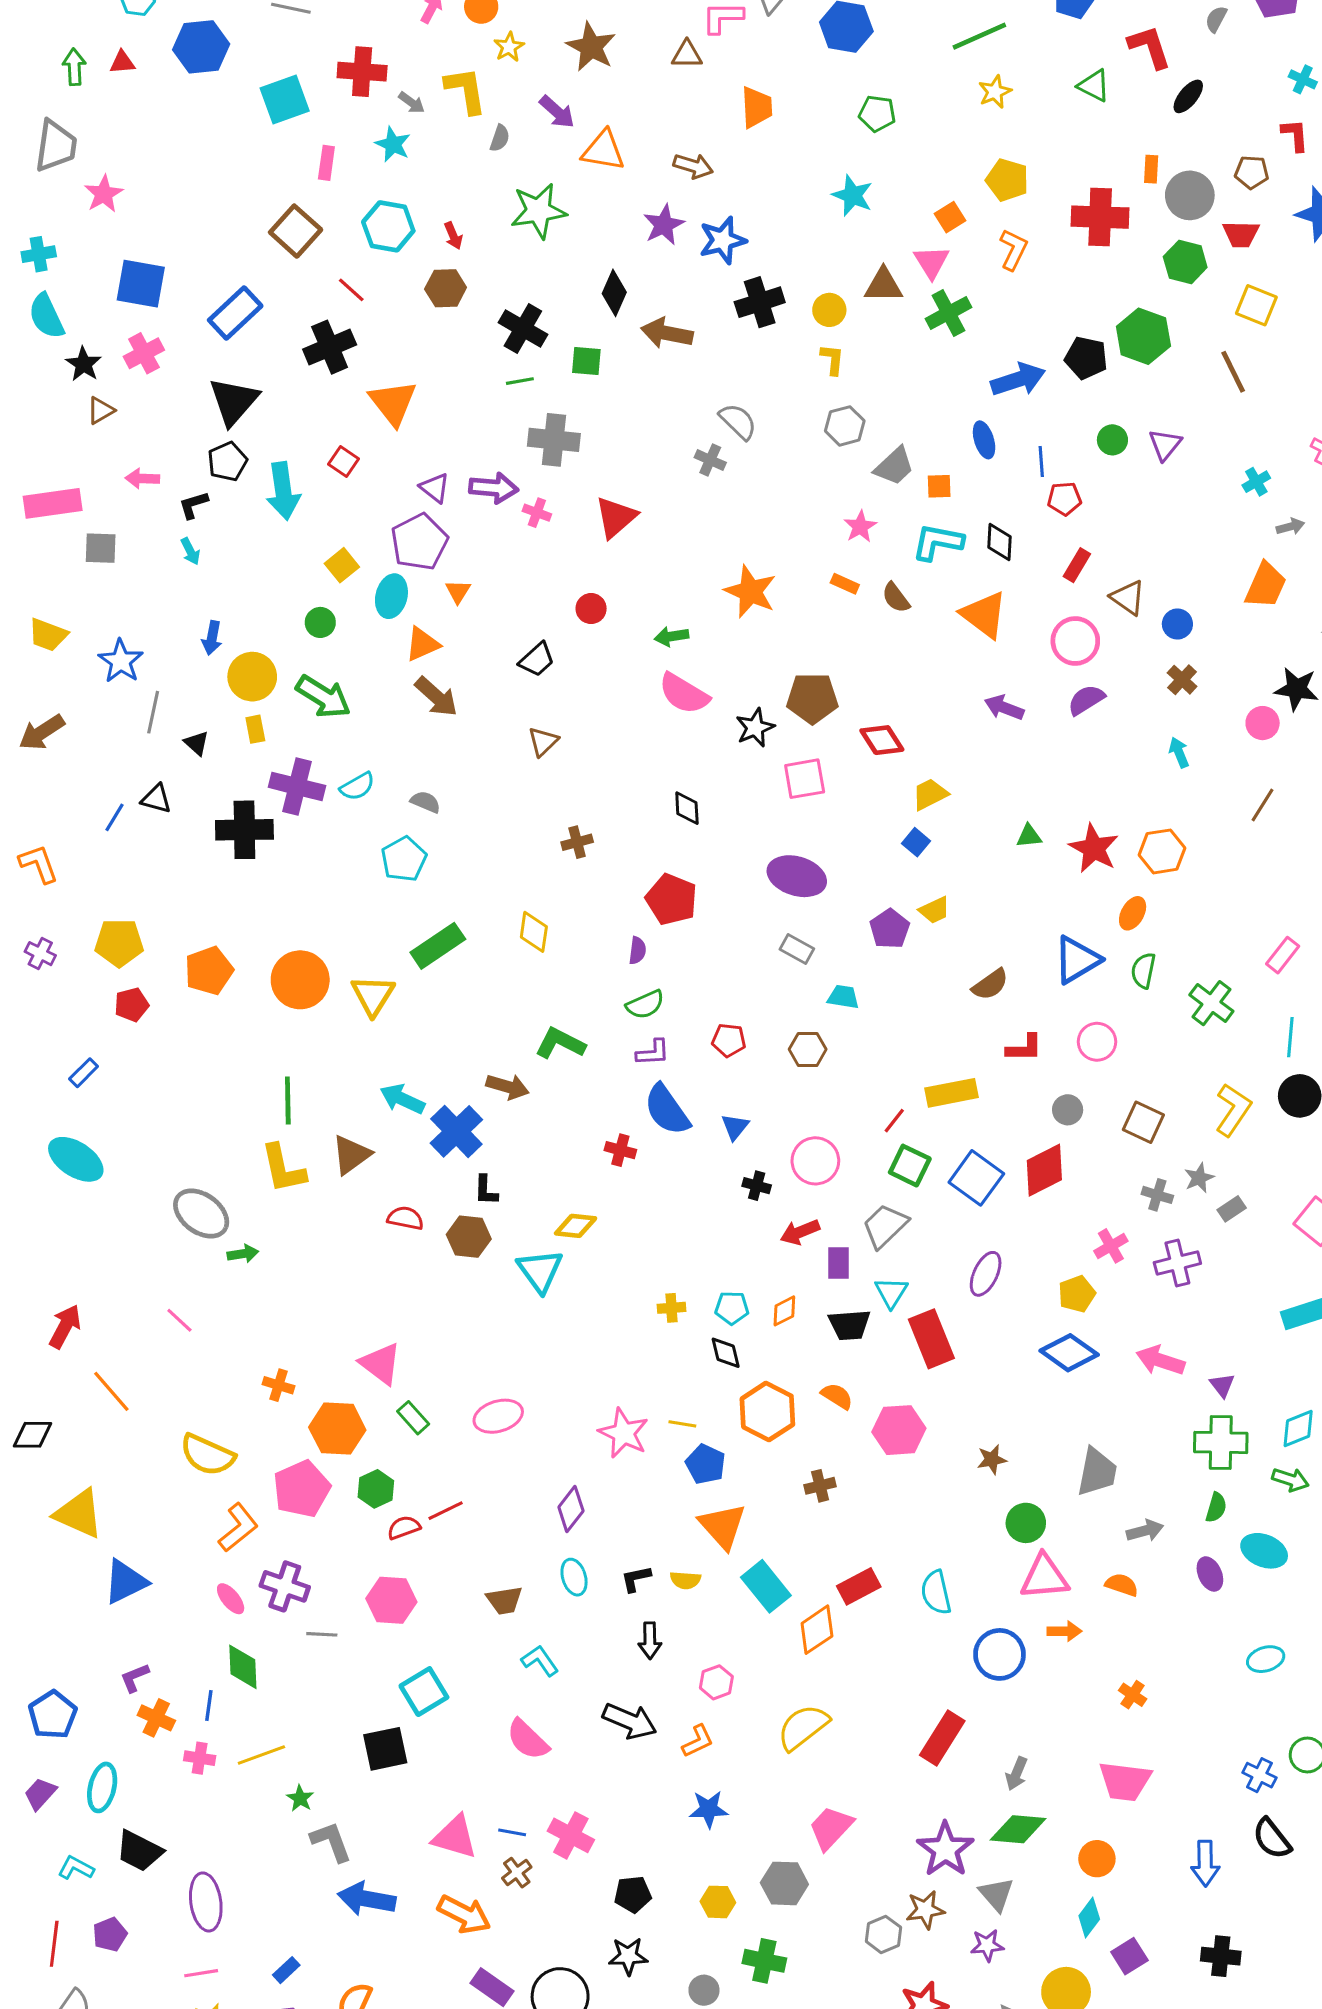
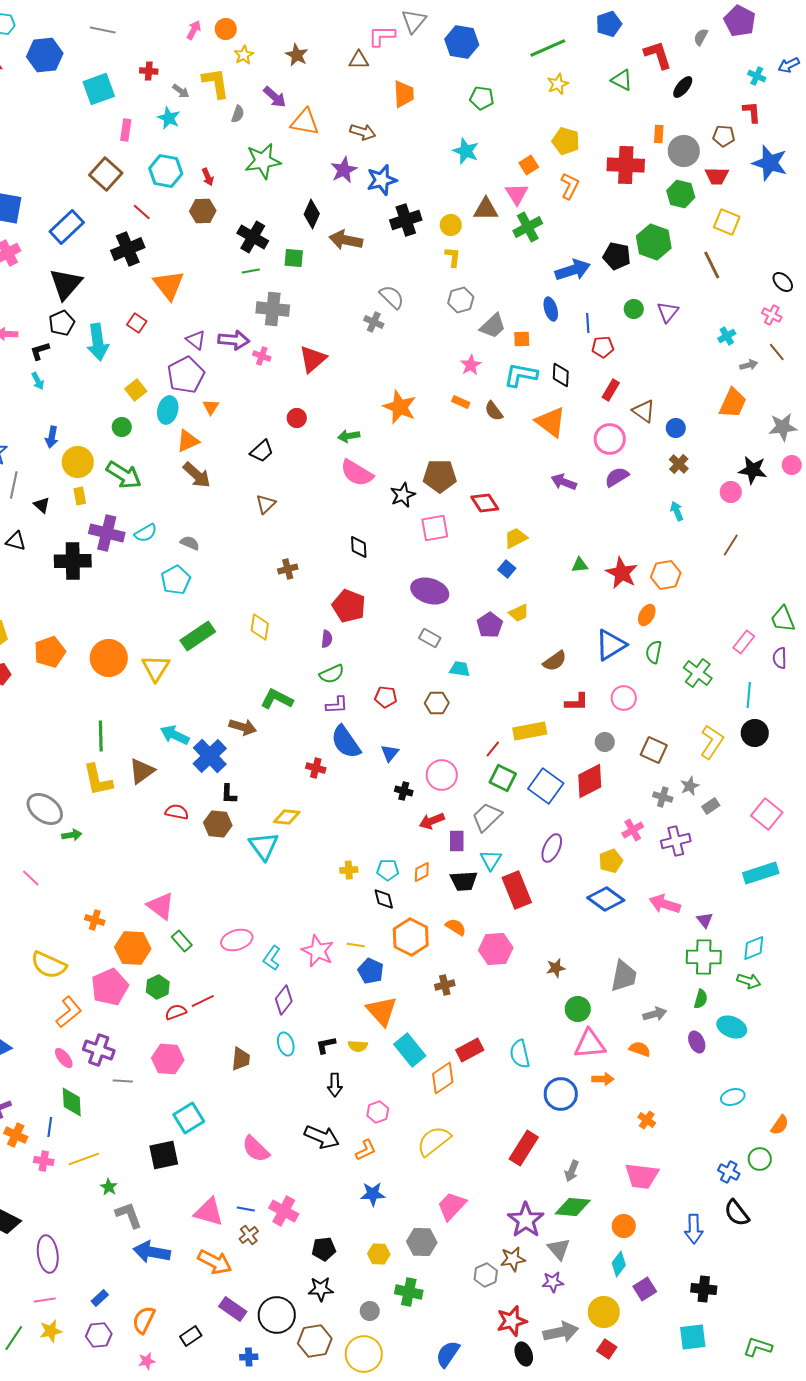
brown star: (591, 47) -> (297, 55), size x0.7
red cross: (362, 72) -> (149, 71), size x0.6
brown trapezoid: (504, 1600) -> (241, 1059), turned -75
cyan L-shape: (540, 1661) -> (272, 958), moved, turned -110

